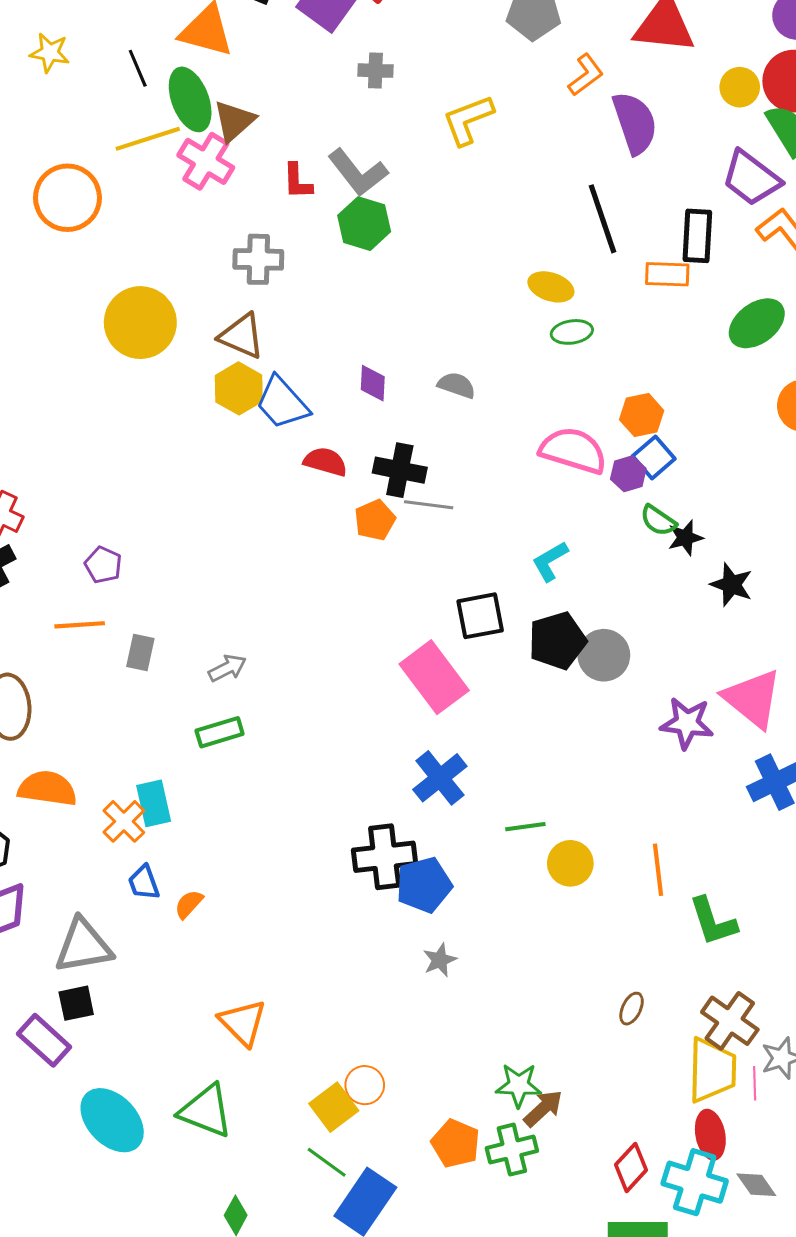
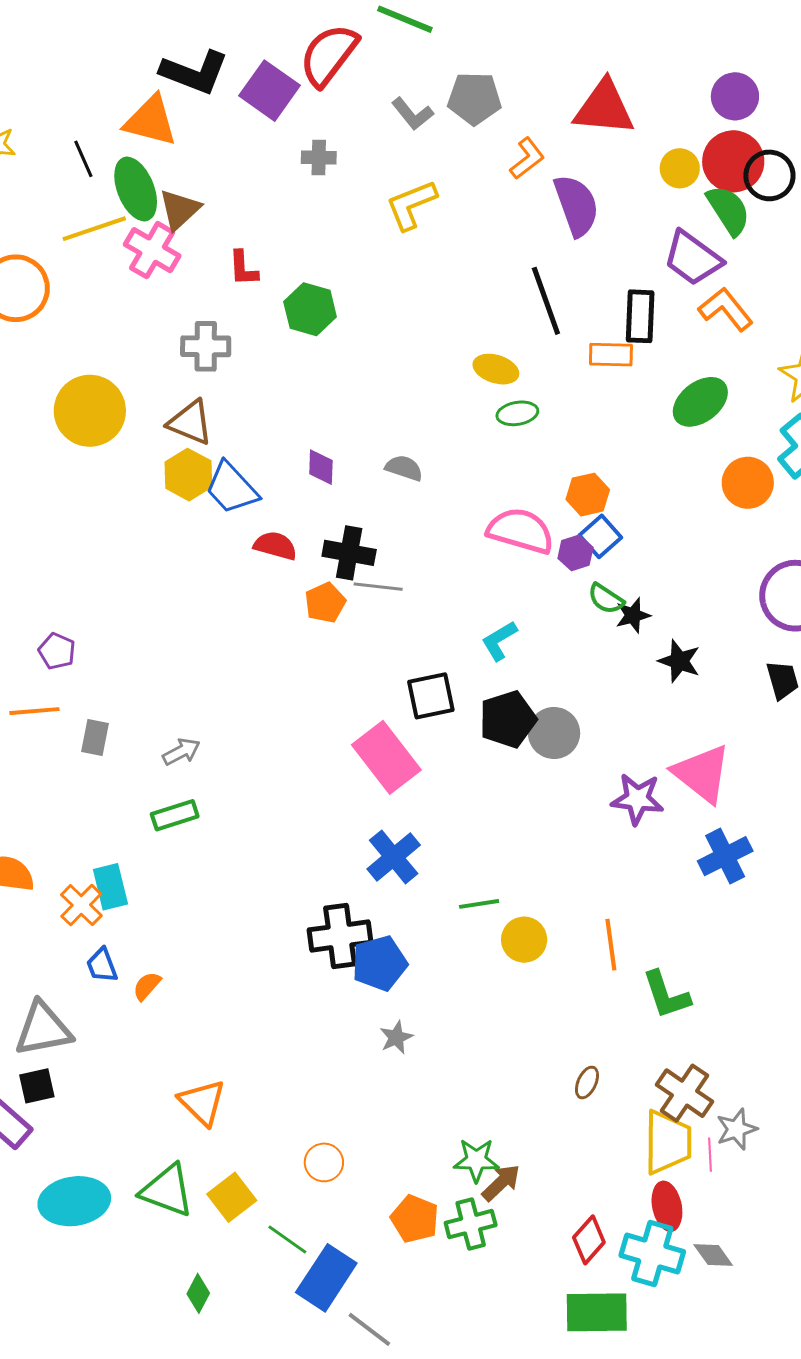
gray L-shape: (358, 172) -> (412, 114), moved, size x0.7
yellow square: (334, 1107) -> (232, 1197), moved
cyan ellipse: (112, 1120) -> (74, 1201), turned -54

